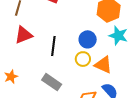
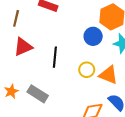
blue circle: (88, 39) -> (93, 36), moved
gray rectangle: (52, 82) -> (38, 94), moved

